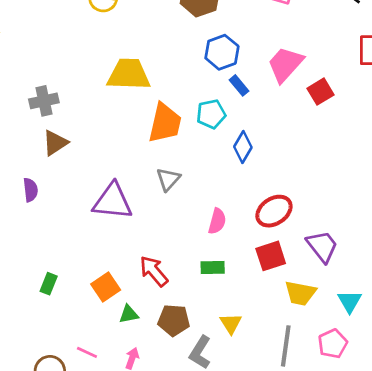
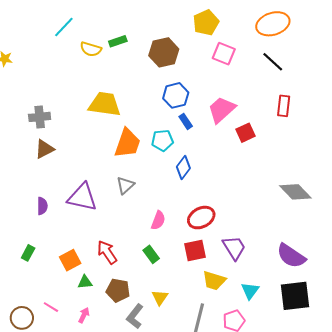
purple semicircle: (31, 190) -> (42, 206), moved
green rectangle: (213, 267) -> (151, 254), turned 48

